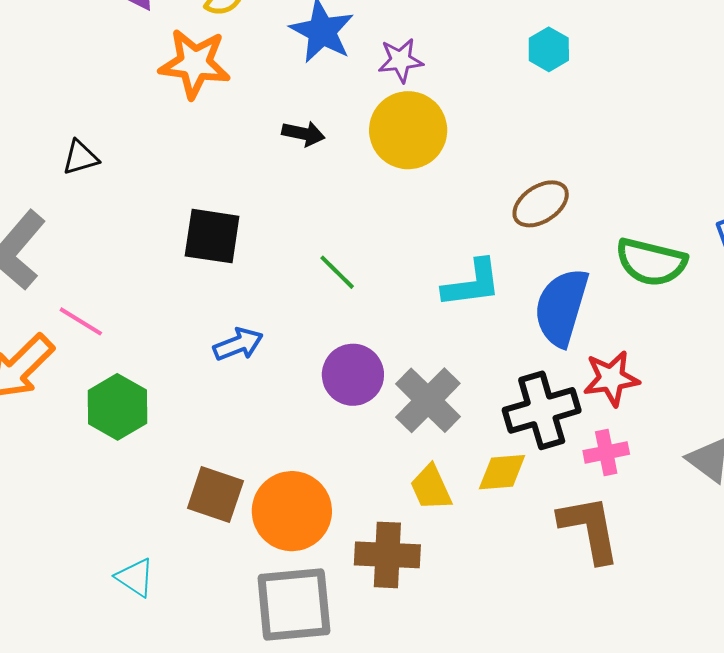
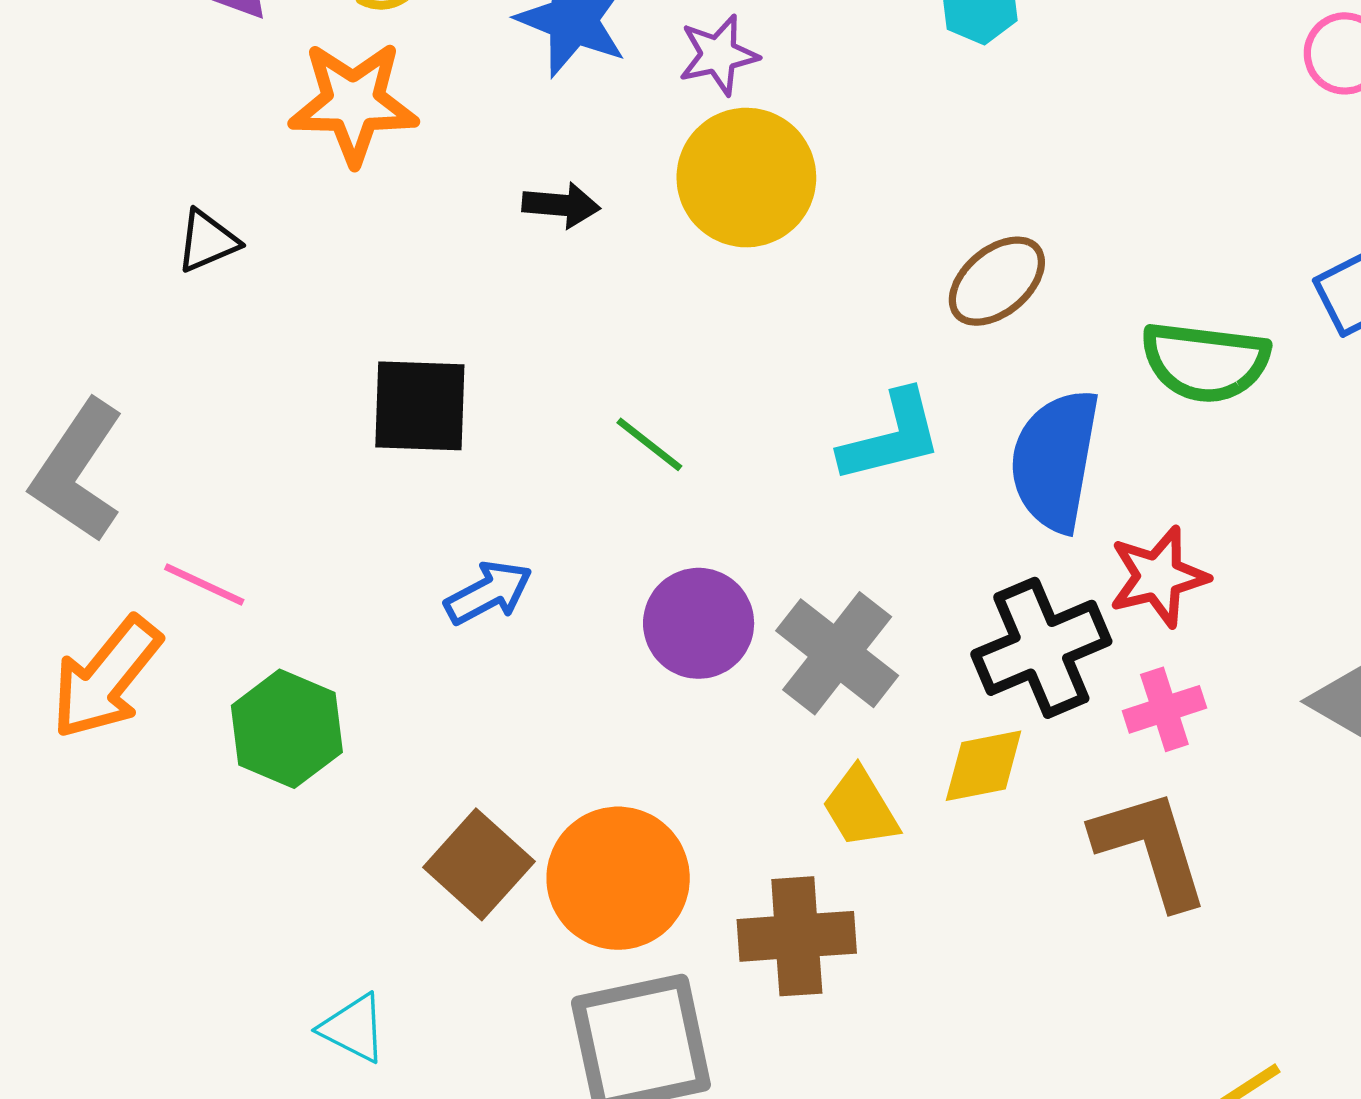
black triangle: (80, 158) -> (207, 241), moved
brown square: (215, 495) -> (479, 864), turned 30

